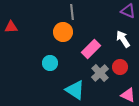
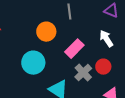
gray line: (72, 12) -> (69, 12), moved
cyan circle: (50, 63) -> (33, 63), size x1.5

